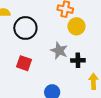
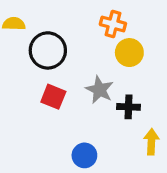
red square: (24, 63) -> (53, 97), moved

